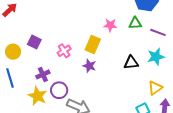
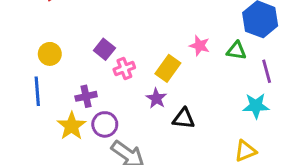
purple line: (158, 32) -> (267, 71), turned 42
purple square: (34, 42) -> (104, 49), moved
black triangle: (131, 63) -> (184, 119), moved

